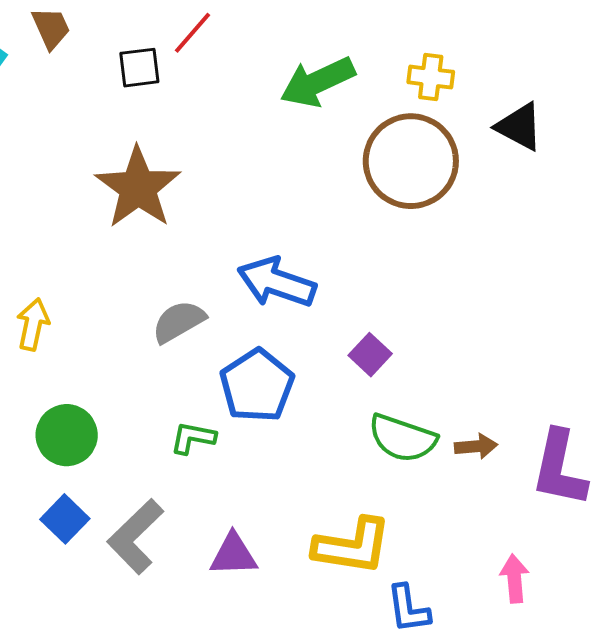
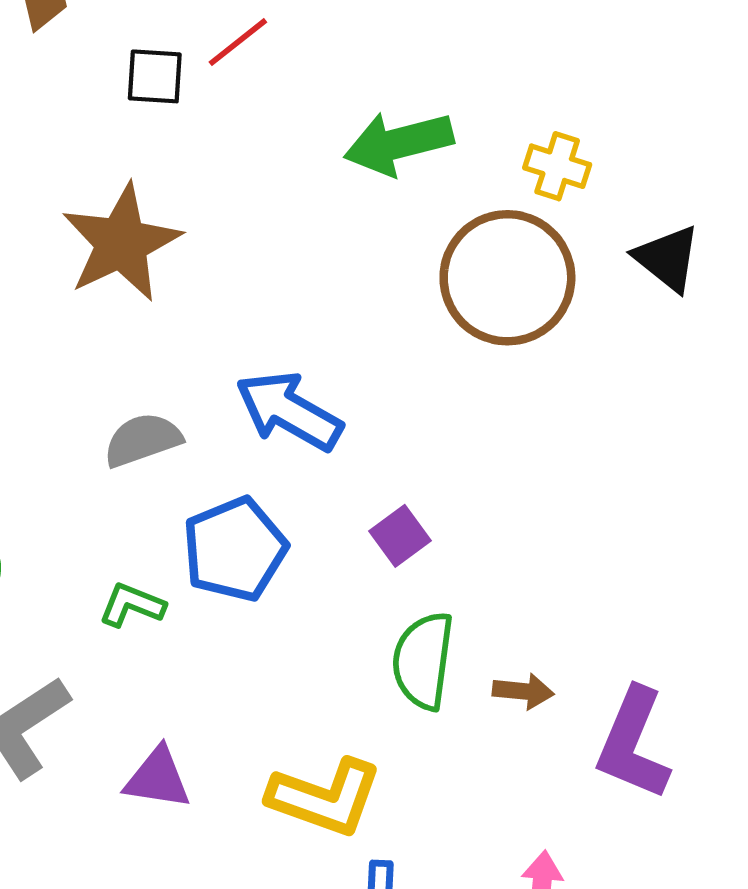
green semicircle: (403, 438) -> (423, 661), turned 68

